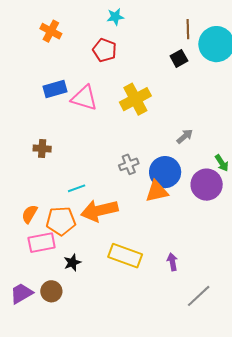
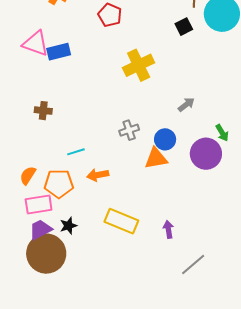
pink triangle: (84, 98) -> (36, 43), moved
blue circle: (165, 172) -> (165, 139), size x0.7
orange arrow: (99, 210) -> (98, 175), size x0.6
brown circle: (51, 291) -> (46, 254), size x1.8
purple trapezoid: (21, 293) -> (40, 230), moved

